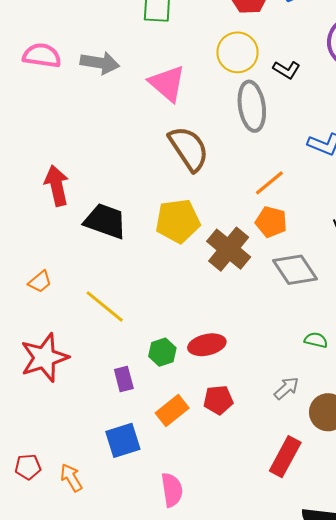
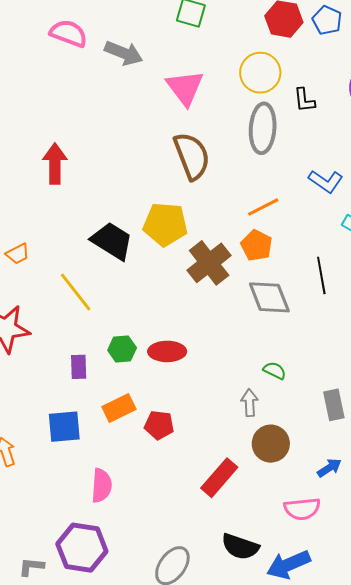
black L-shape: (286, 70) -> (304, 100), turned 40
black trapezoid: (105, 221) -> (112, 241), moved
gray arrow: (287, 388) -> (250, 403), moved, turned -64
red pentagon: (218, 400) -> (159, 425), moved

